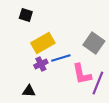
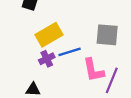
gray square: (94, 43) -> (107, 35), turned -30

